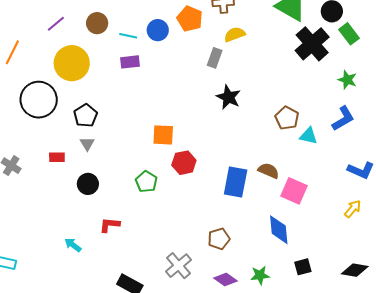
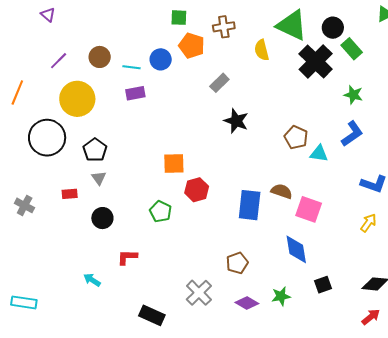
yellow semicircle: (235, 34) -> (262, 50), moved, turned -80
gray rectangle: (215, 58) -> (219, 83), turned 30

